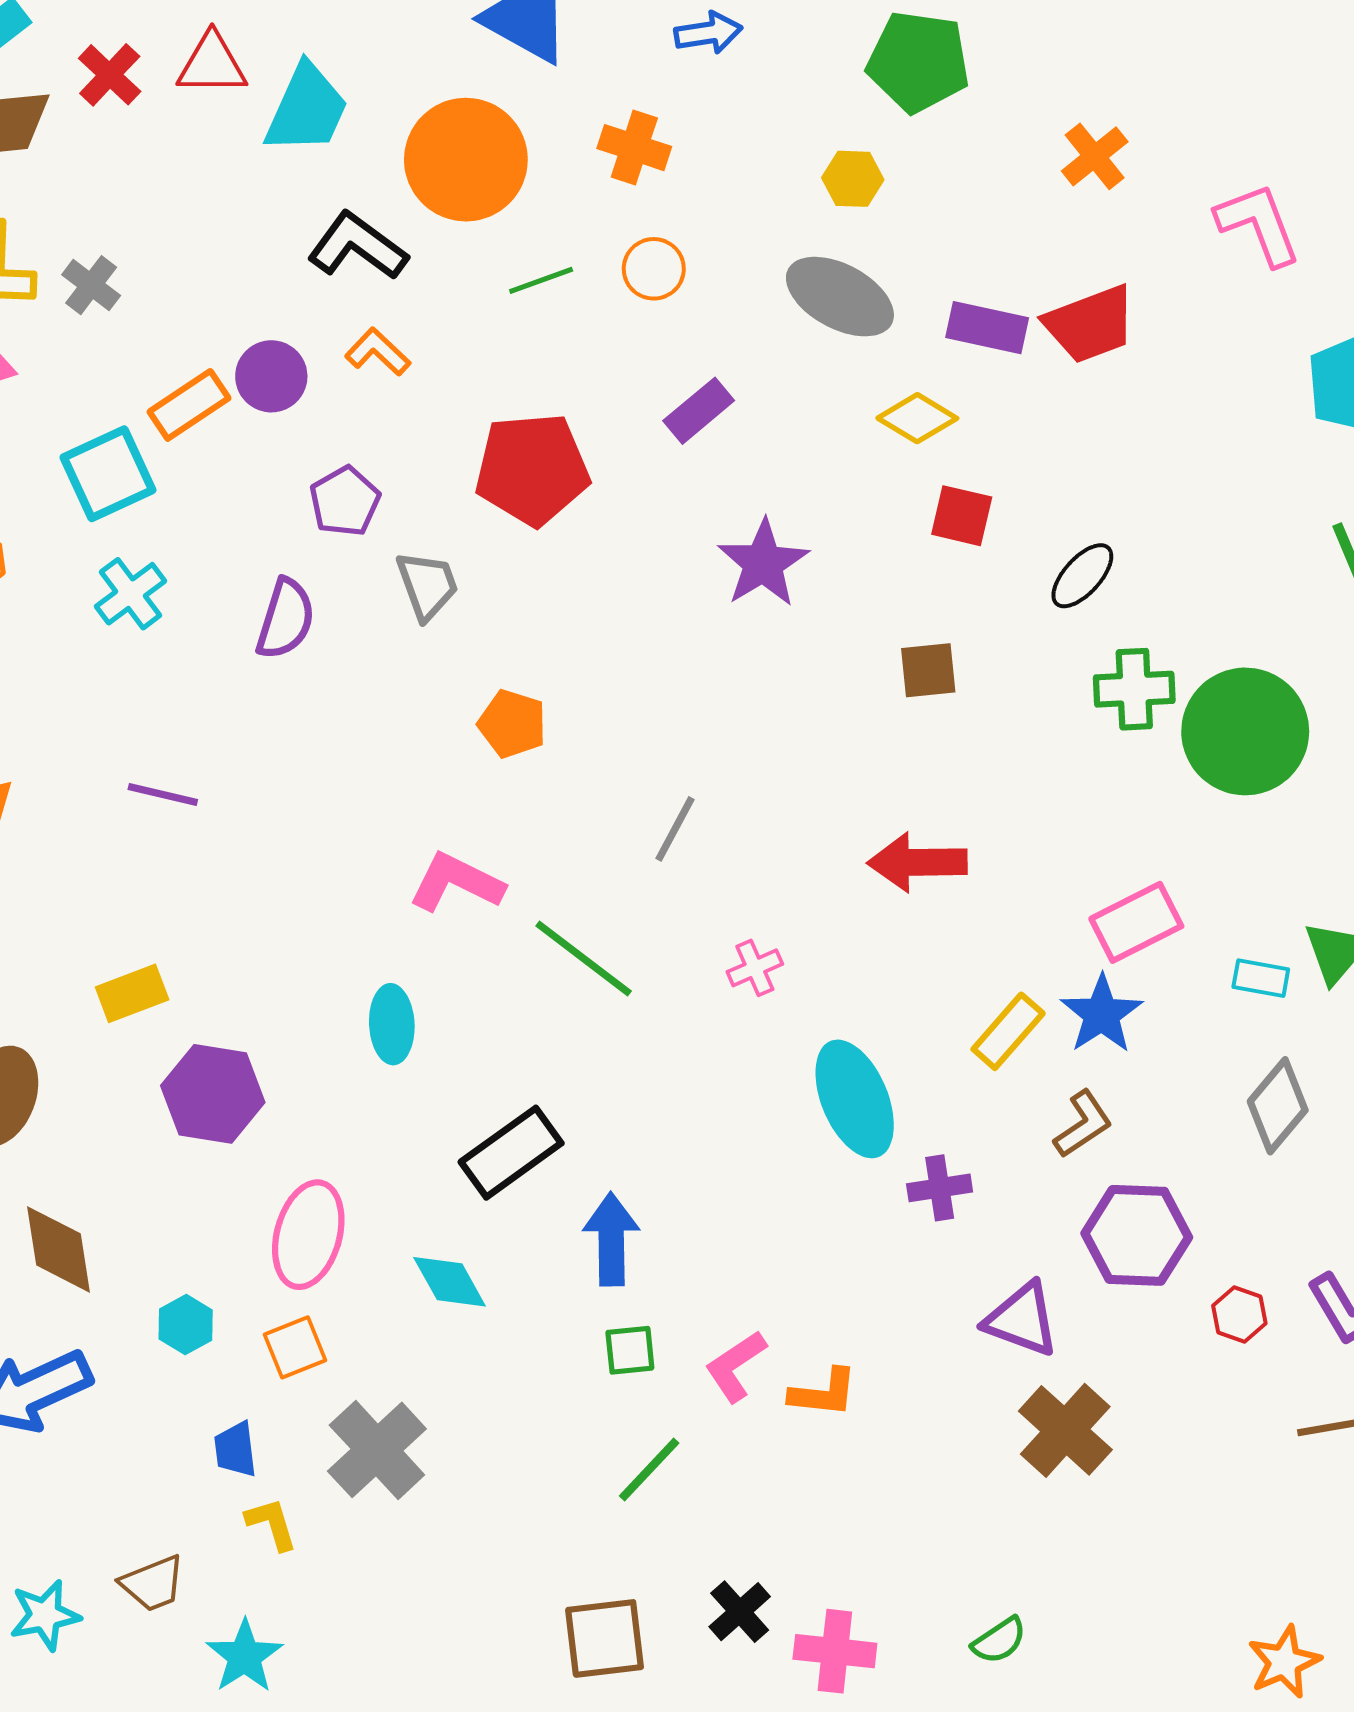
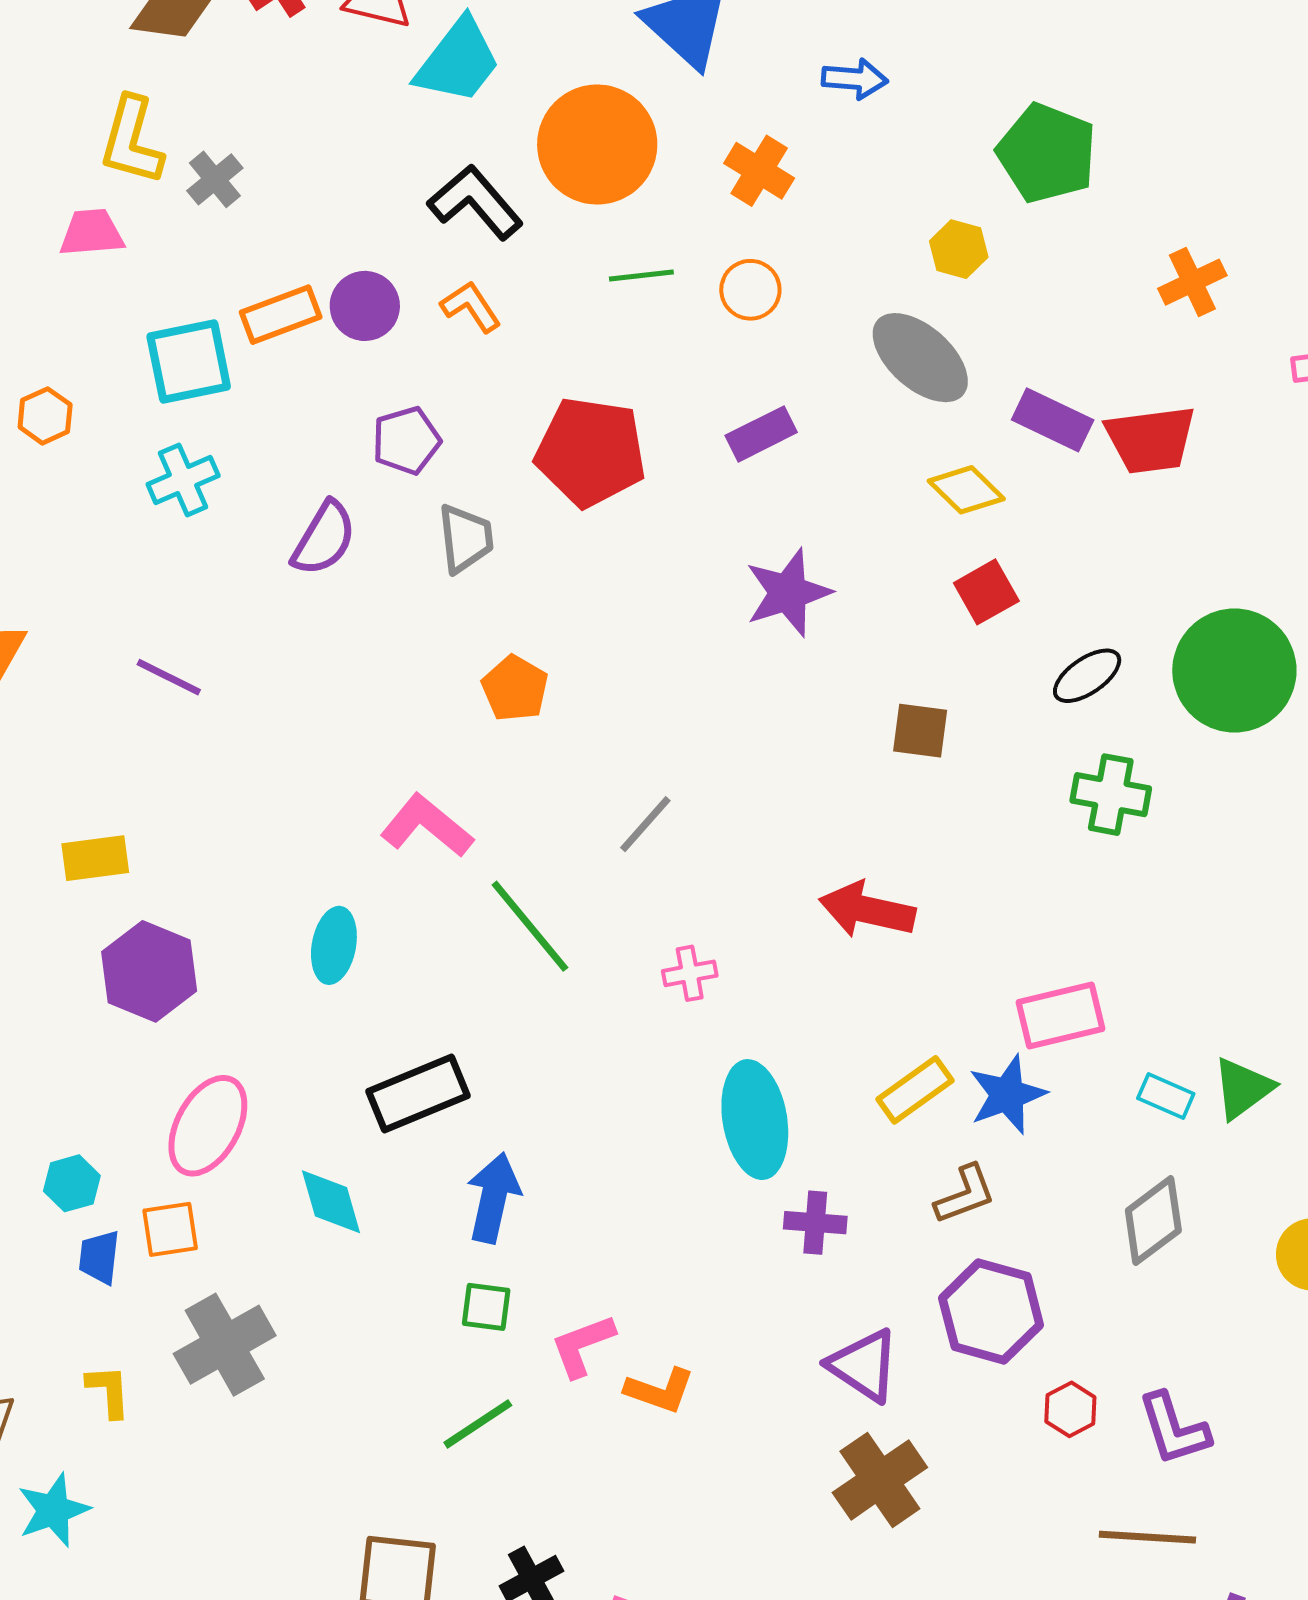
red square: (962, 516) -> (986, 592), turned 34
green circle: (1245, 731) -> (1234, 670), moved
blue trapezoid: (235, 1449) -> (99, 1257), moved

